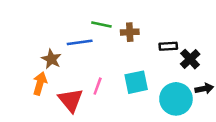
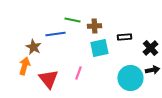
black cross: (190, 59) -> (150, 48), moved
cyan square: (136, 82) -> (99, 48), moved
pink line: (98, 86) -> (78, 73), moved

